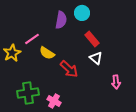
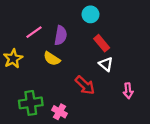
purple semicircle: (61, 20) -> (61, 35), moved
pink line: (32, 39) -> (34, 32), moved
red arrow: (69, 69) -> (85, 85), moved

